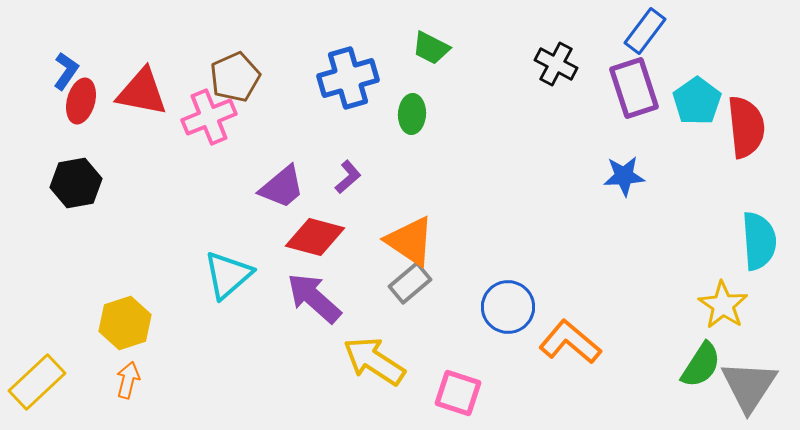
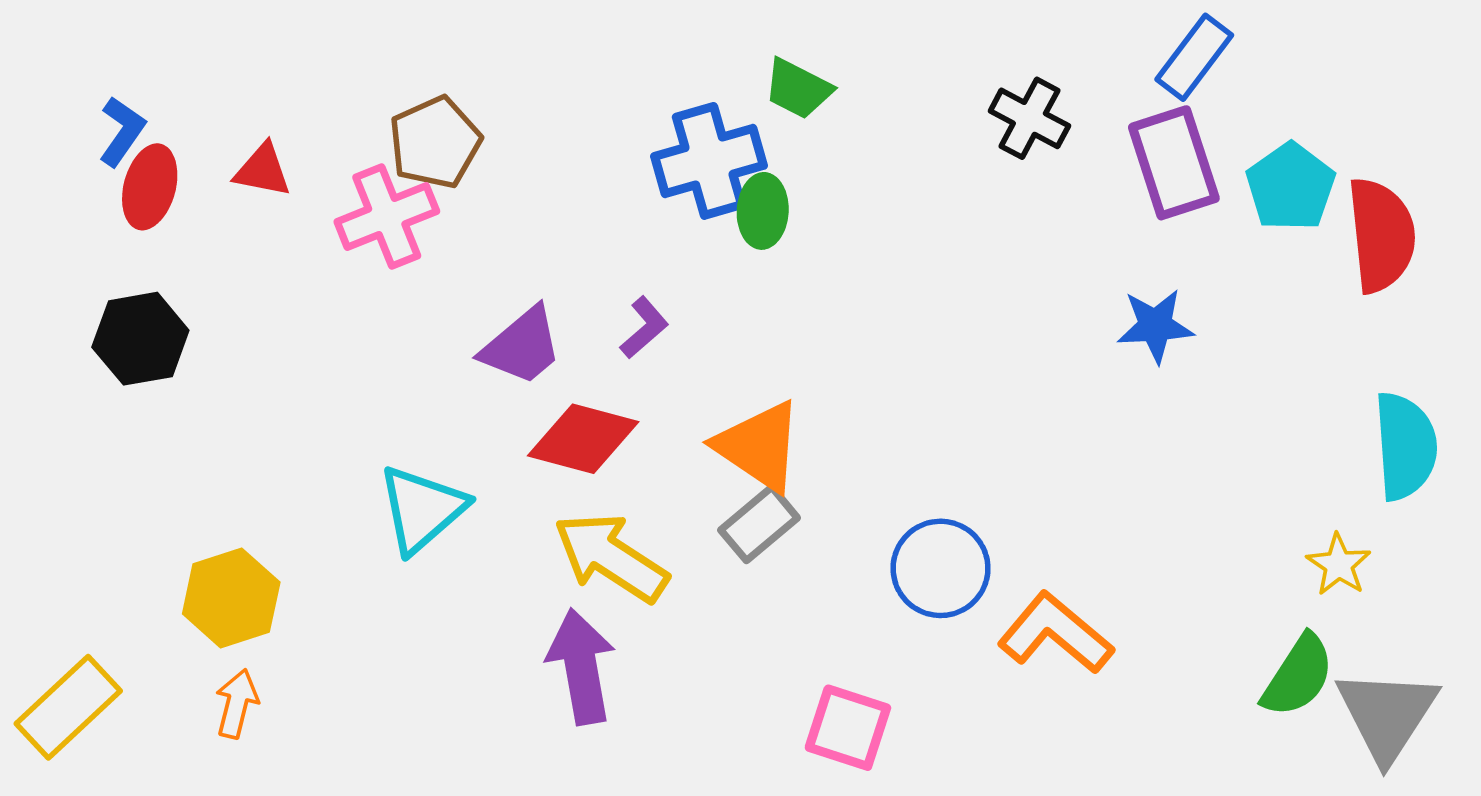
blue cross: (348, 78) -> (709, 161), moved
red triangle: (142, 92) -> (263, 170), size x0.6
purple arrow: (314, 298) -> (581, 667), moved, turned 38
yellow star: (723, 305) -> (1339, 565), size x0.7
yellow arrow: (374, 361) -> (611, 557), moved

